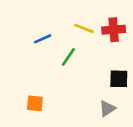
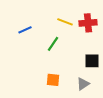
blue line: (43, 39) -> (25, 30), moved
orange square: (35, 103) -> (53, 80), moved

